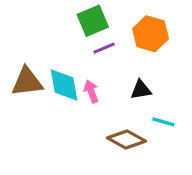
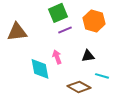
brown triangle: (27, 82) -> (17, 32), moved
cyan diamond: (64, 85) -> (40, 69), moved

